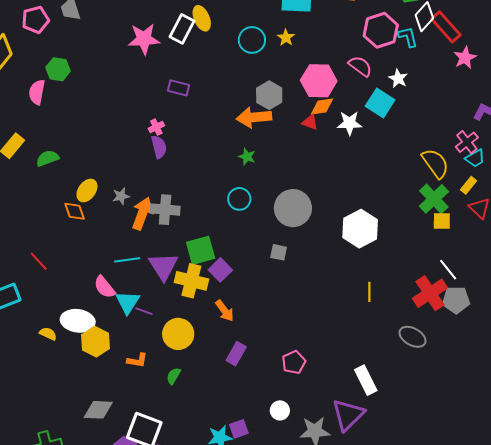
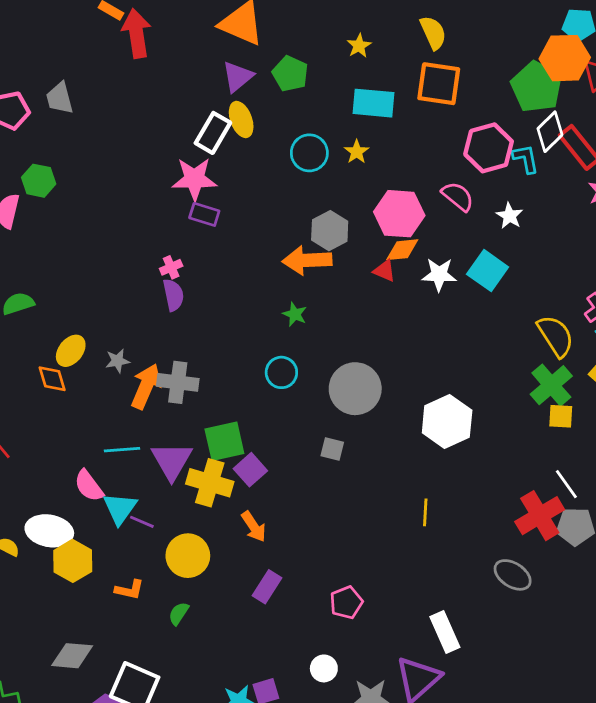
pink star: (144, 39) -> (194, 179), moved
cyan square: (380, 103) -> (488, 271), moved
yellow line: (369, 292) -> (425, 512), moved

